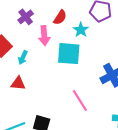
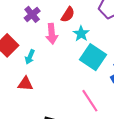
cyan star: (81, 30) -> (81, 34), moved
cyan square: (69, 54) -> (93, 57), moved, turned 30

